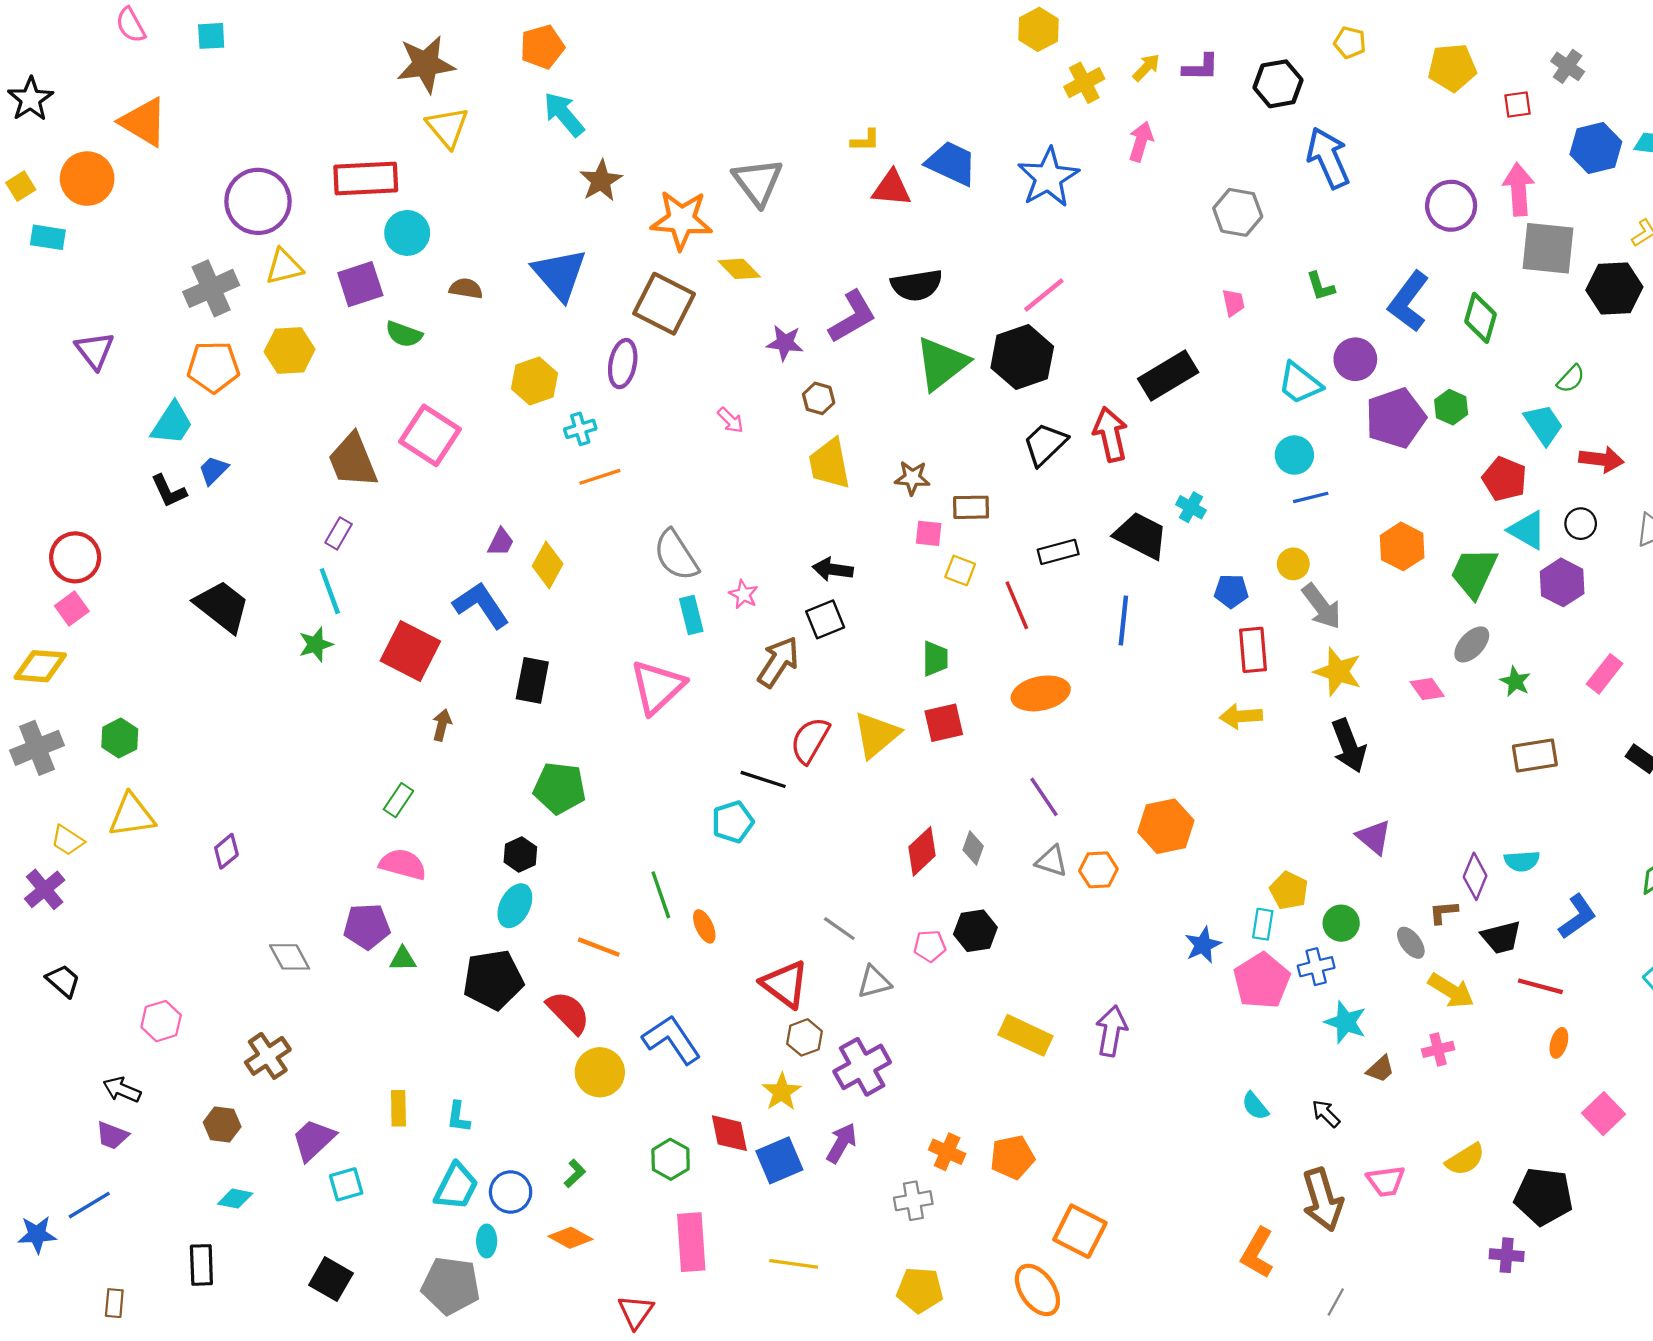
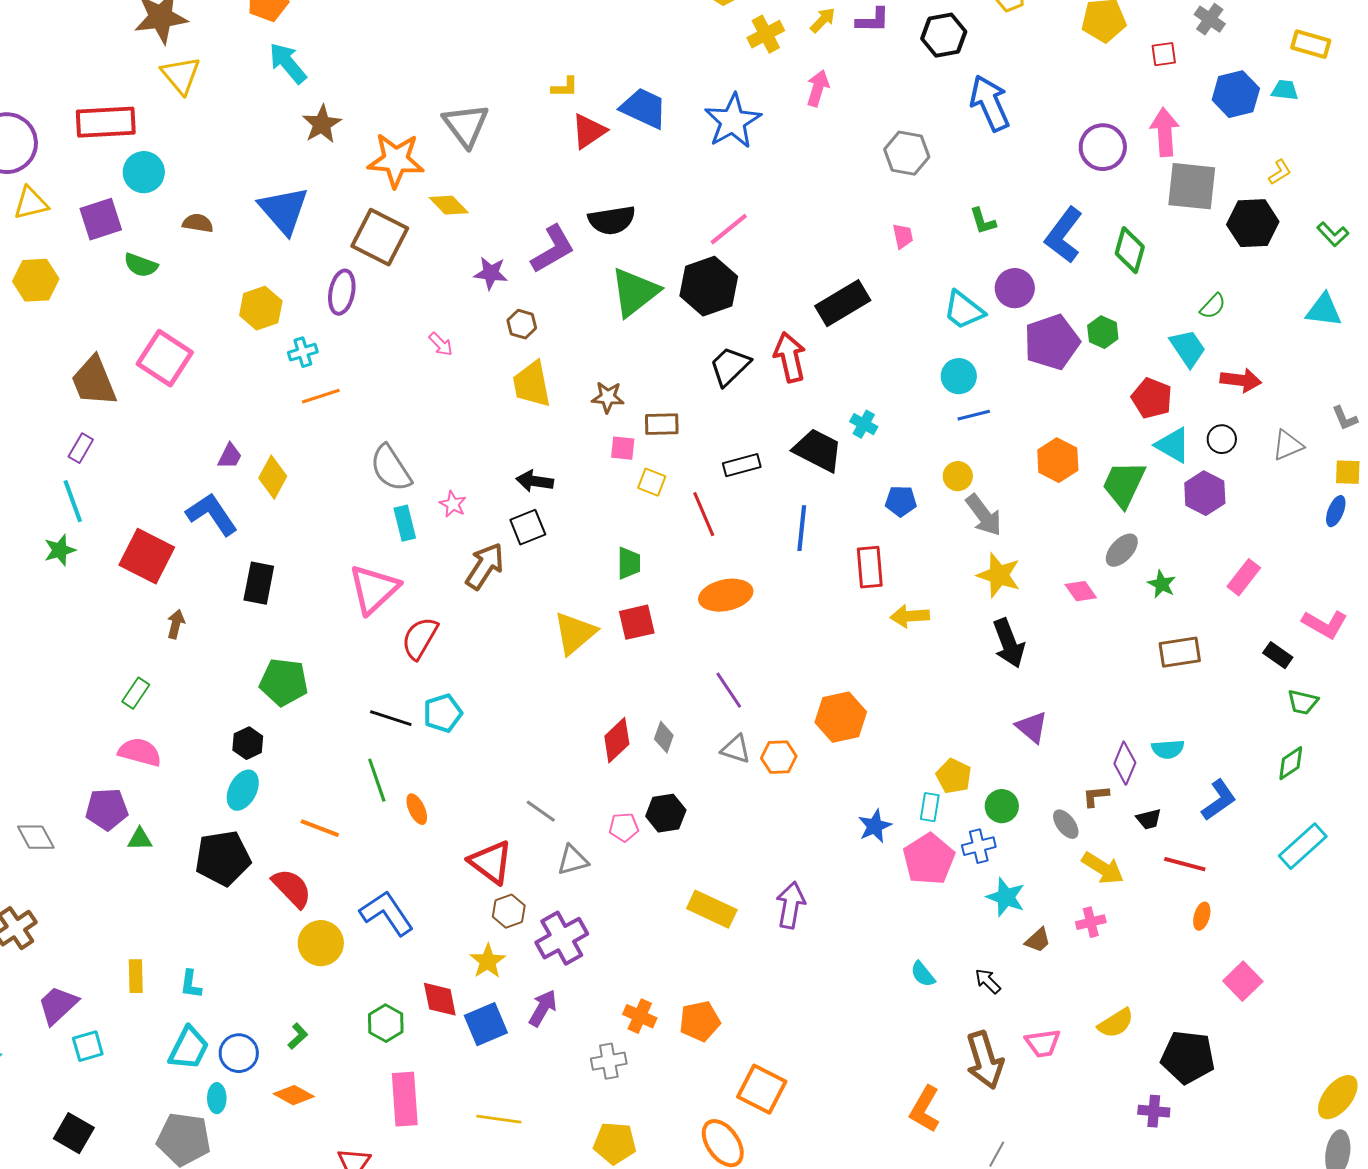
red triangle: (892, 188) -> (589, 131), turned -39
red rectangle: (1253, 650) -> (870, 567), moved
red semicircle: (810, 740) -> (420, 638), moved
black line: (763, 779) -> (391, 718), moved
black trapezoid: (1501, 937) -> (1149, 819), size x0.7

